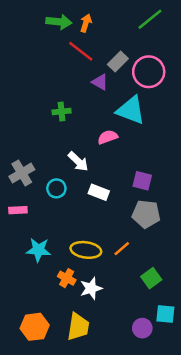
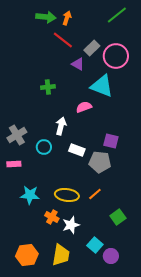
white arrow: (78, 161) -> (61, 126), turned -120
gray pentagon: (146, 214) -> (100, 162), moved
cyan square: (165, 314) -> (95, 245), moved, turned 35

